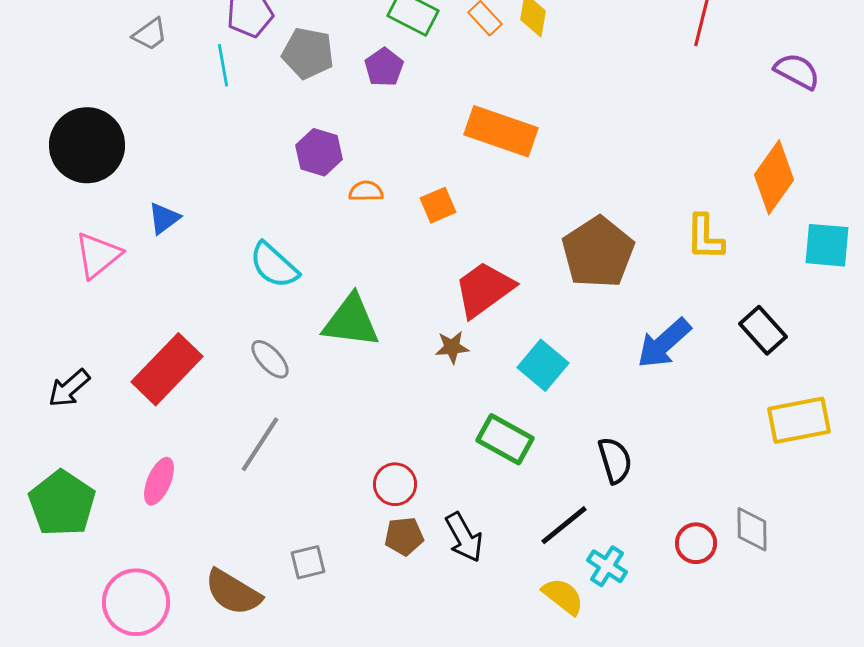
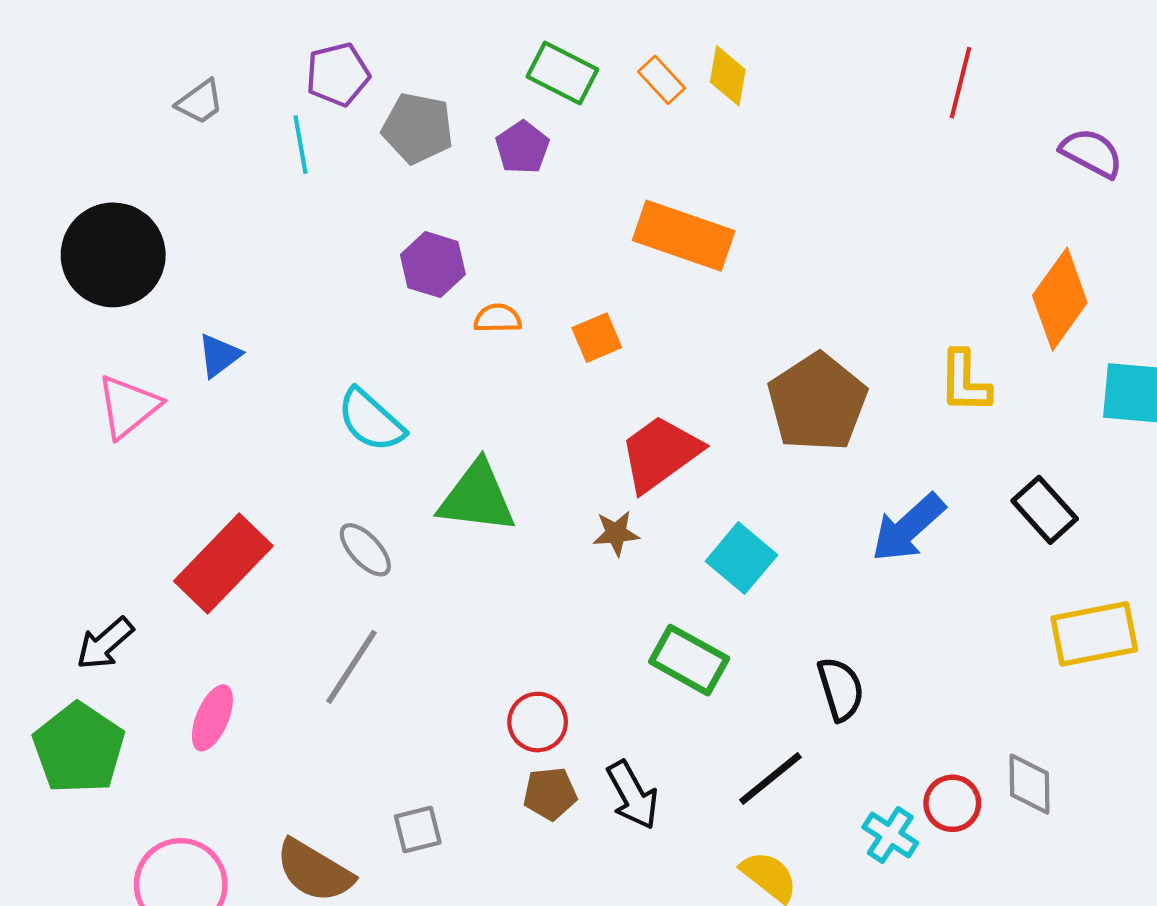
black arrow: (69, 388) -> (105, 643), moved
cyan cross: (607, 566) -> (890, 835), moved

